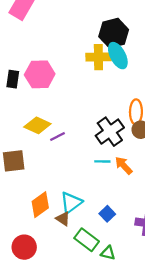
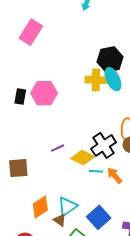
yellow diamond: (37, 125) -> (83, 158), moved
blue square: (107, 214) -> (99, 217), size x1.6

